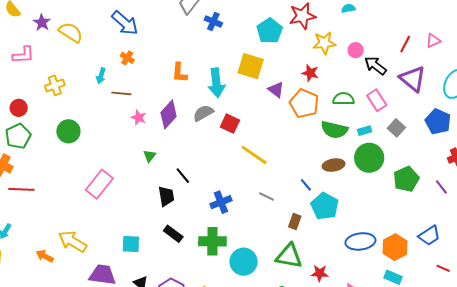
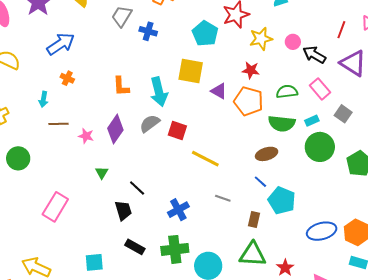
blue arrow: (125, 23) -> (61, 44), turned -68
brown line: (121, 93) -> (59, 124), moved
brown ellipse: (334, 165) -> (267, 154), moved
red star: (320, 273) -> (285, 268), turned -30

